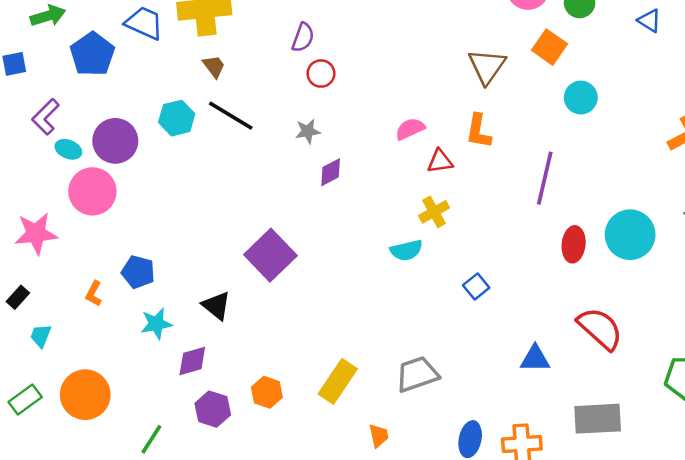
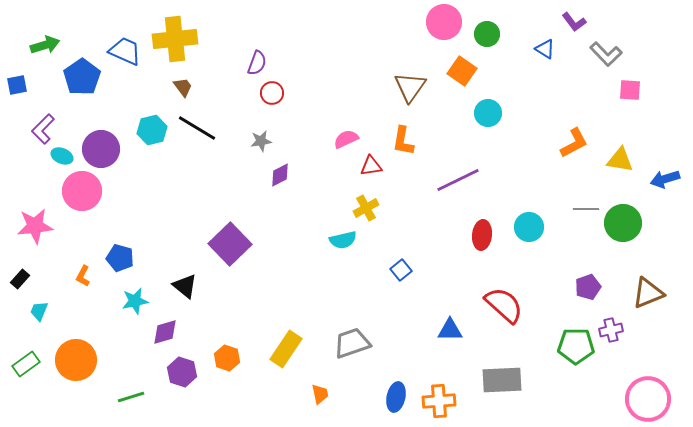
purple line: (545, 178) -> (458, 180), turned 51
cyan circle: (630, 235) -> (529, 227), size x0.7
green line: (151, 439) -> (131, 397), turned 40

